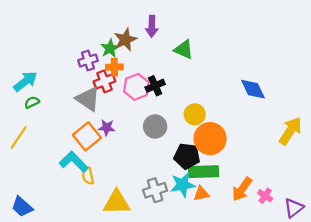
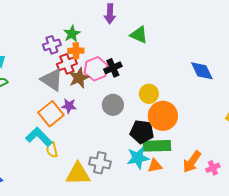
brown star: (125, 40) -> (79, 78), moved
gray cross: (155, 190) -> (100, 163), moved, turned 30
pink cross: (265, 196) -> (213, 168), turned 32

